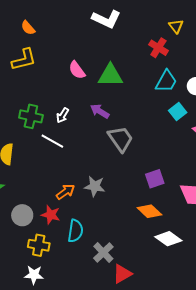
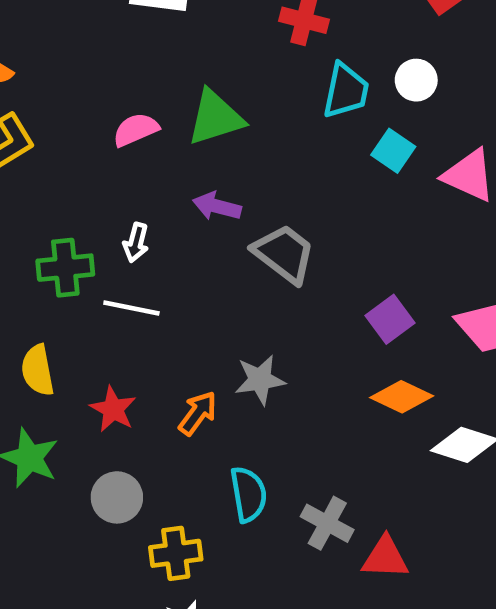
pink semicircle: (77, 70) -> (136, 130), turned 120
red star: (51, 215) -> (113, 409), moved, turned 30
red triangle: (122, 274) -> (385, 558), turned 50

